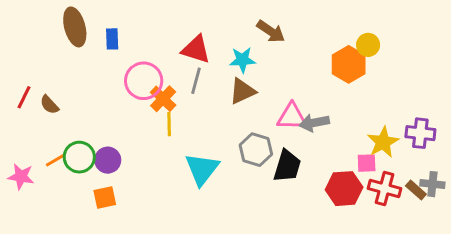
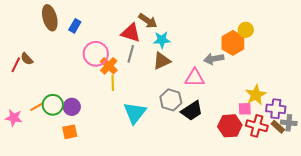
brown arrow: (271, 31) -> (148, 21), moved
blue rectangle: (112, 39) -> (75, 26), turned 32
brown semicircle: (49, 105) -> (27, 59), moved
gray arrow: (314, 123) -> (214, 59), moved
purple cross: (420, 133) -> (276, 109), moved
black trapezoid: (287, 166) -> (192, 111), turned 40

